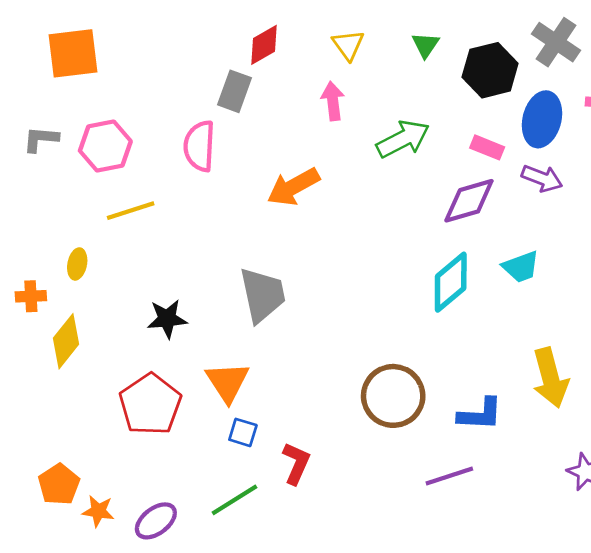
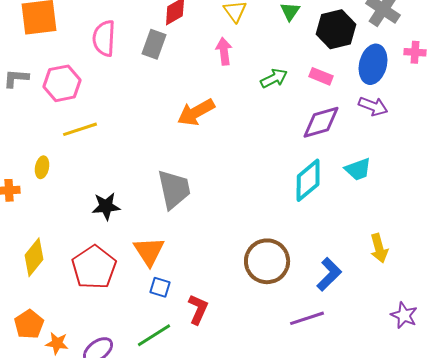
green arrow: (403, 139) -> (274, 78), size x0.7
pink semicircle: (199, 146) -> (104, 38), moved
pink rectangle: (487, 147) -> (321, 76), moved
yellow diamond: (66, 341) -> (34, 257), moved
yellow arrow: (550, 378) -> (379, 248), size x0.7
blue L-shape: (480, 414) -> (329, 274), turned -48

